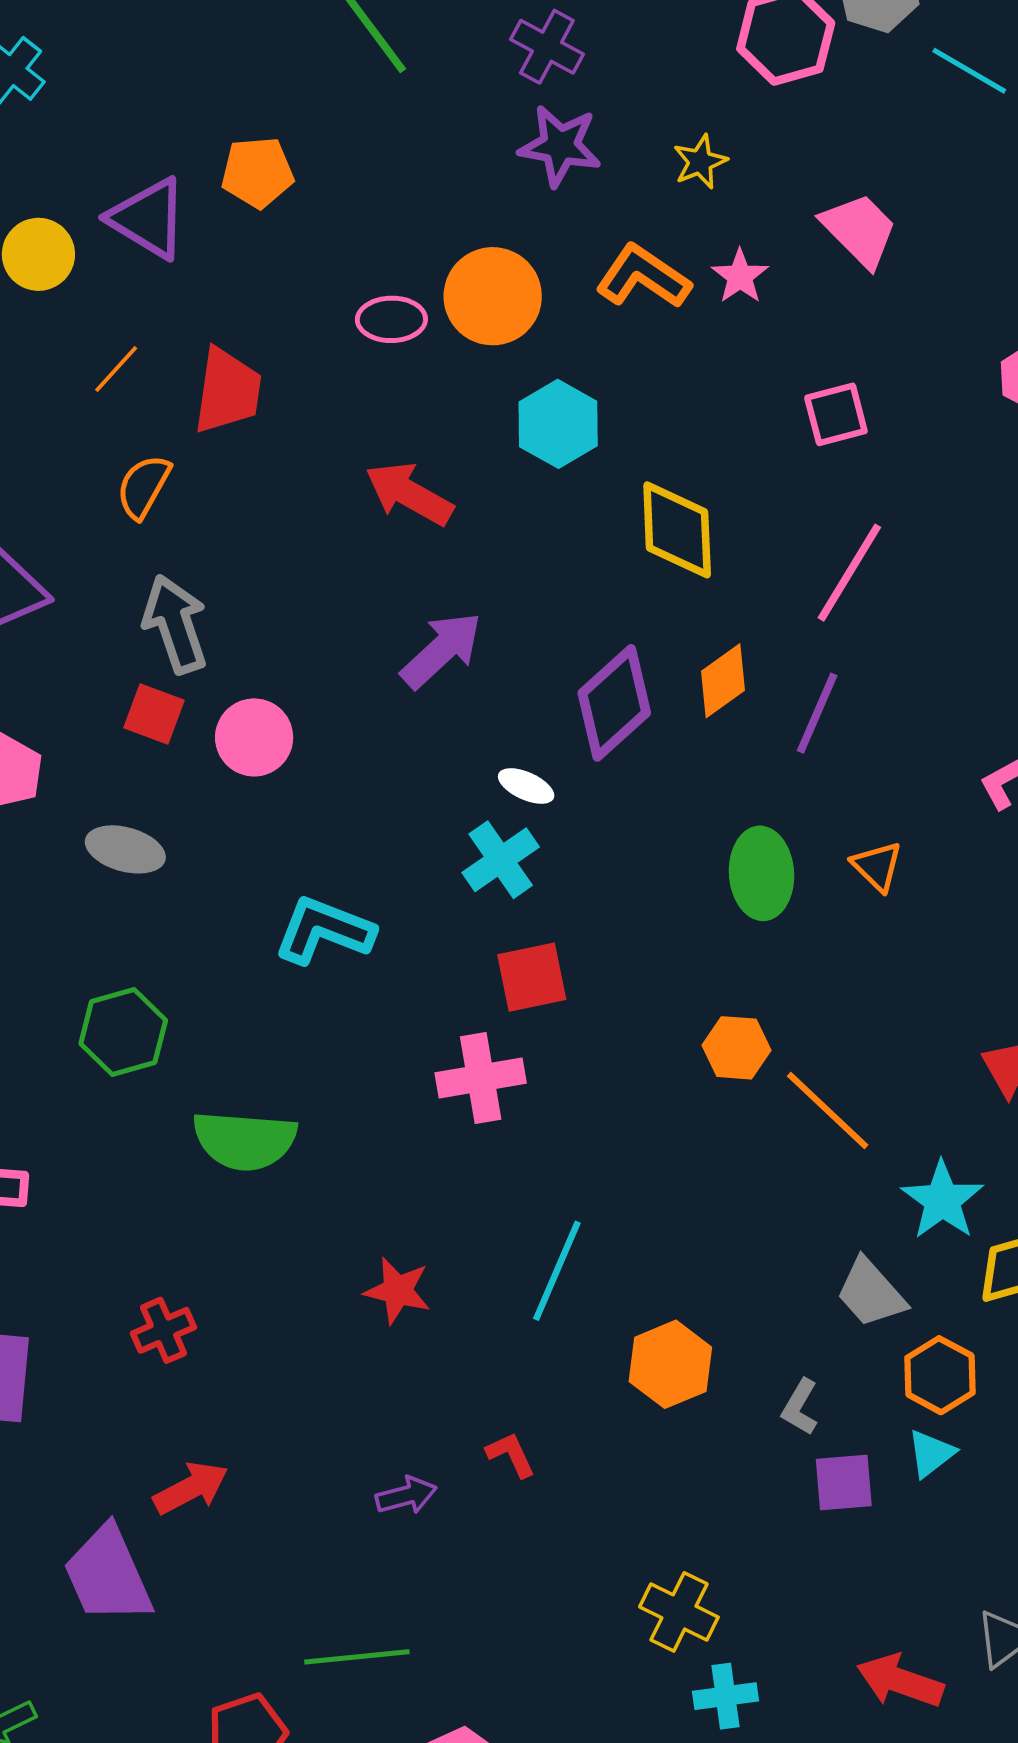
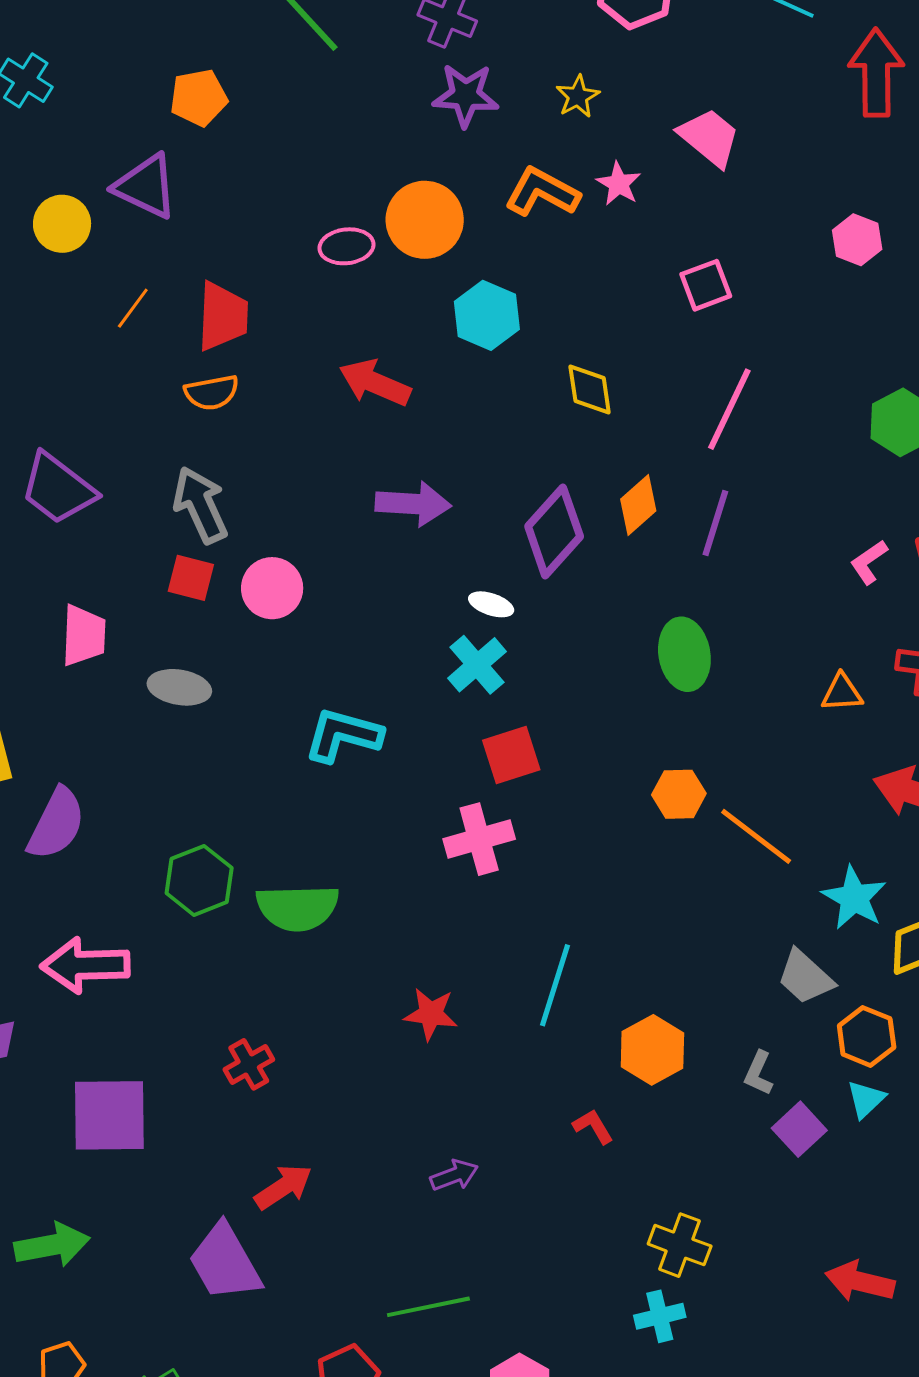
orange pentagon: (257, 172) -> (199, 98), moved
orange semicircle: (143, 487) -> (212, 392), moved, turned -124
yellow diamond: (677, 530) -> (590, 389), size x0.7
purple arrow: (442, 650) -> (413, 504), turned 52
orange triangle: (877, 866) -> (842, 693), moved, turned -42
green hexagon: (123, 1032) -> (199, 880), moved
red L-shape: (511, 1455) -> (593, 1126), moved
purple square: (844, 1482) -> (799, 1129), turned -32
cyan cross: (725, 1696) -> (660, 1316), moved

